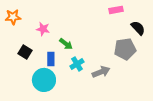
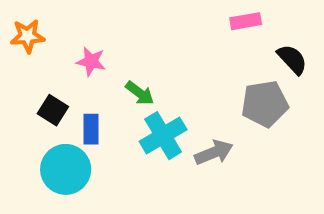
blue rectangle: (51, 59) -> (91, 129), moved
cyan cross: (77, 64) -> (163, 136), size x1.5
cyan circle: (44, 80) -> (66, 169), moved

